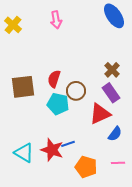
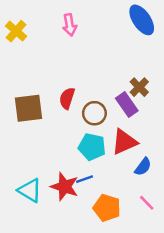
purple rectangle: (111, 93) -> (127, 105), moved
cyan pentagon: (58, 104) -> (92, 147), moved
pink line: (118, 163) -> (147, 203), turned 48

